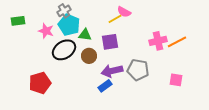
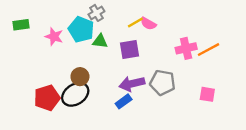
gray cross: (64, 11) -> (96, 13), moved
pink semicircle: (124, 12) -> (148, 24), moved
black ellipse: (64, 50) -> (75, 94), moved
brown circle: (89, 56) -> (80, 77), moved

